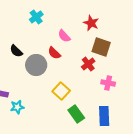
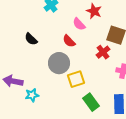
red star: (91, 23) -> (94, 11), moved
gray circle: (36, 65) -> (59, 63), moved
yellow square: (61, 91) -> (76, 79), turned 30

